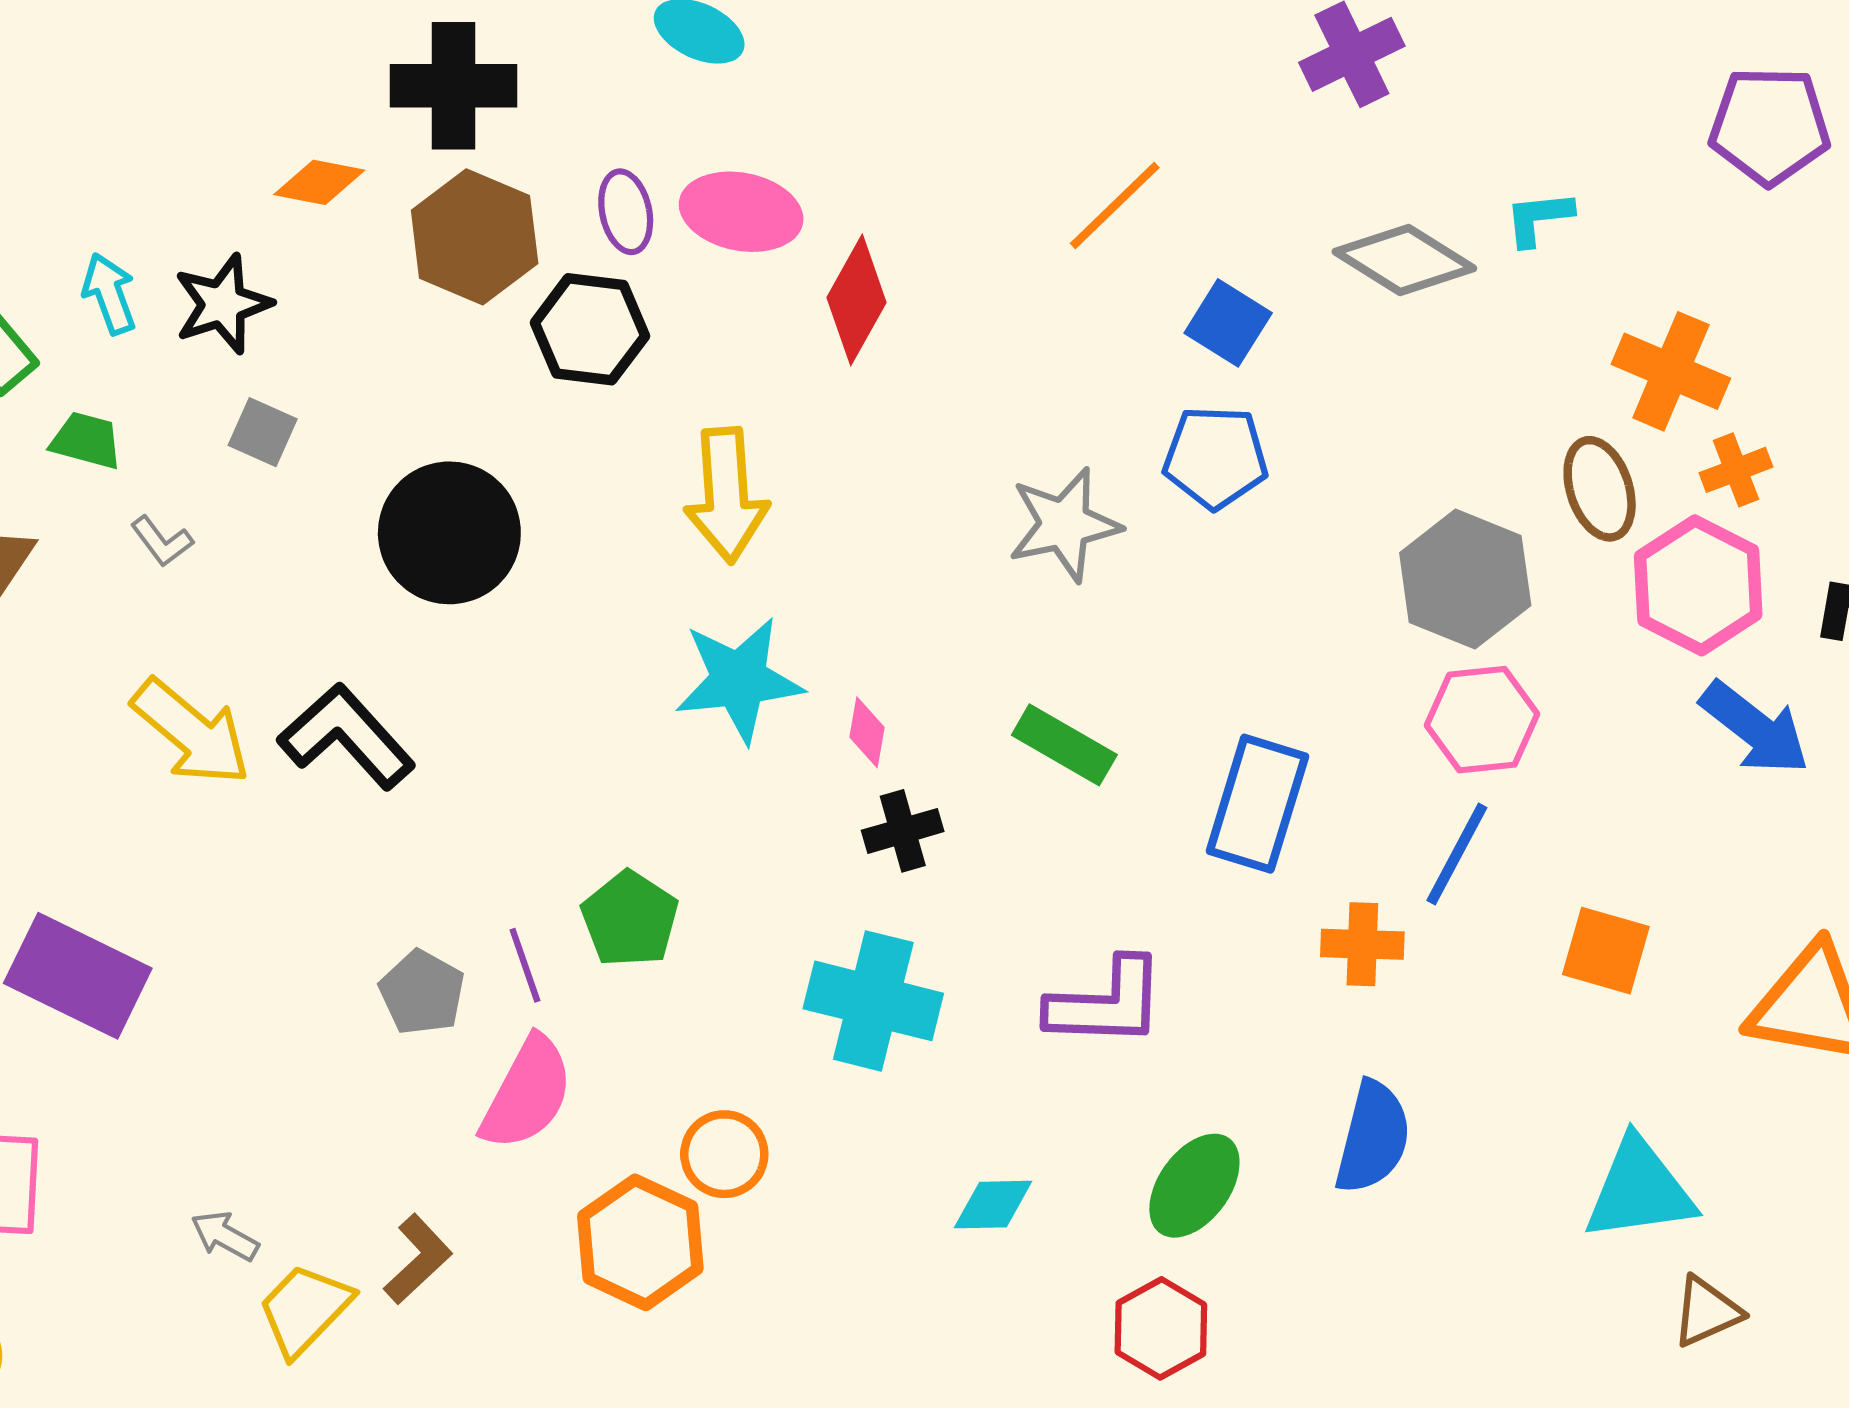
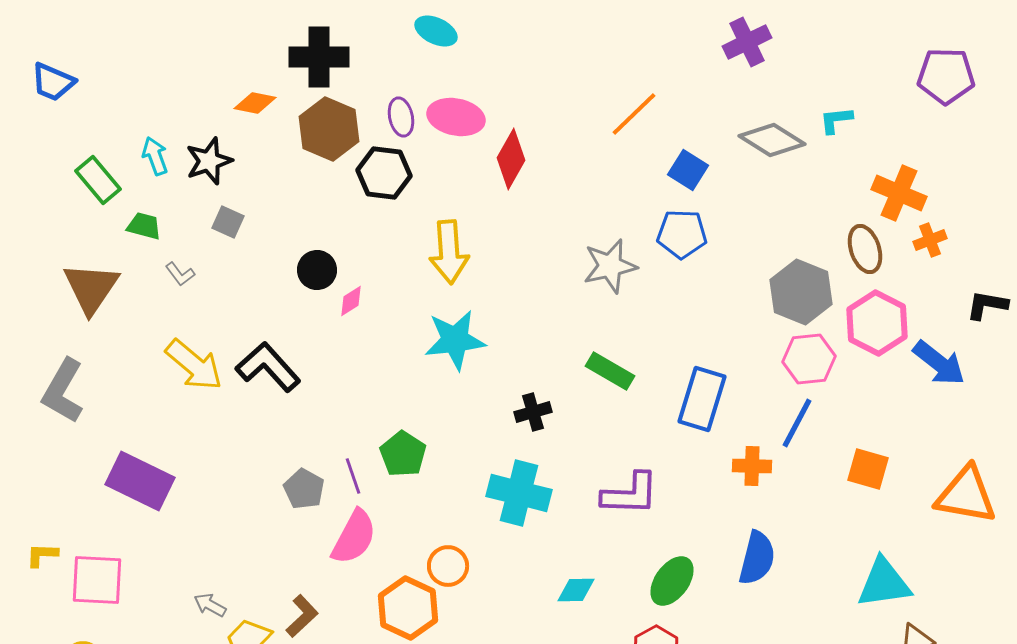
black circle: (449, 533) -> (317, 270), size x0.6
pink hexagon: (1698, 585) -> (877, 323), moved
pink diamond: (867, 732) -> (351, 301), moved, turned 48

